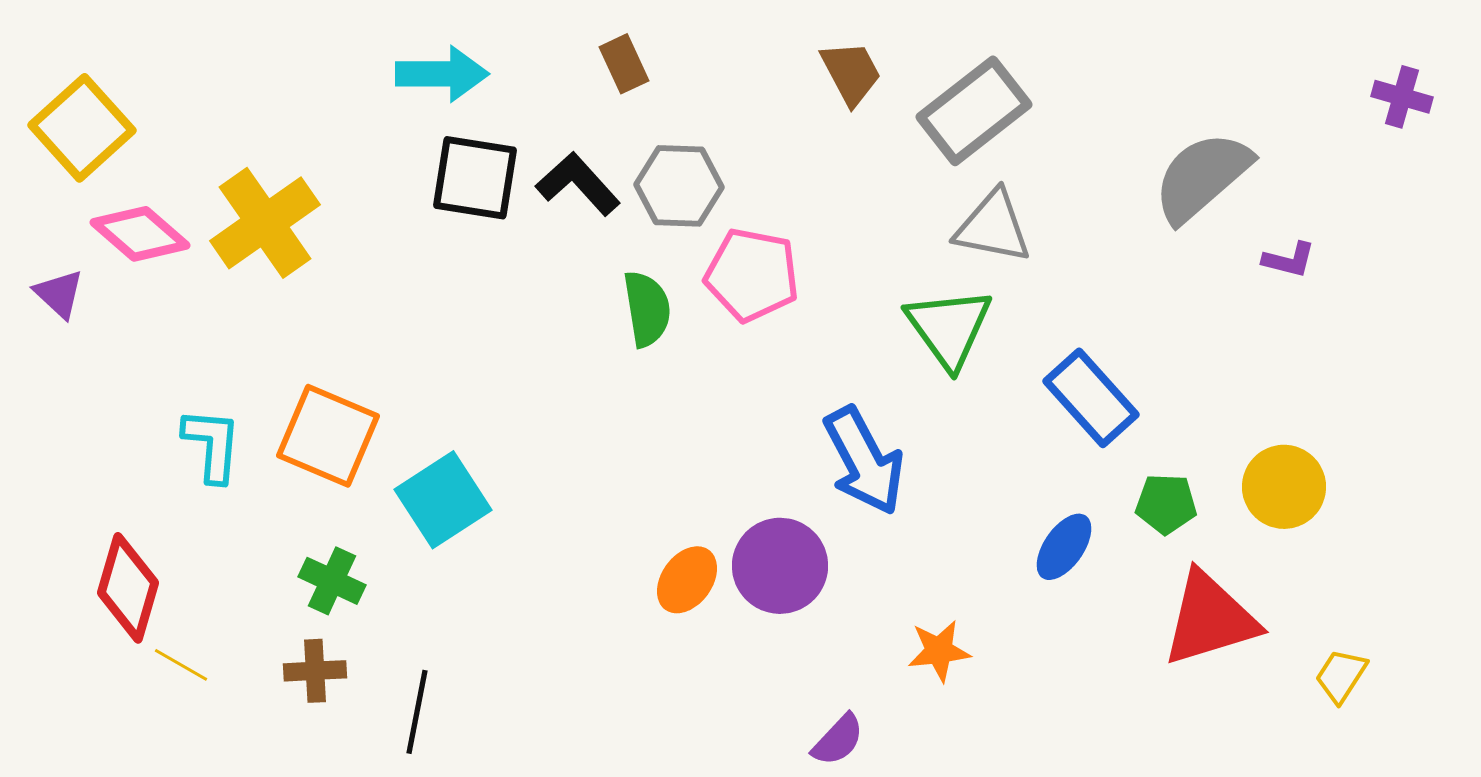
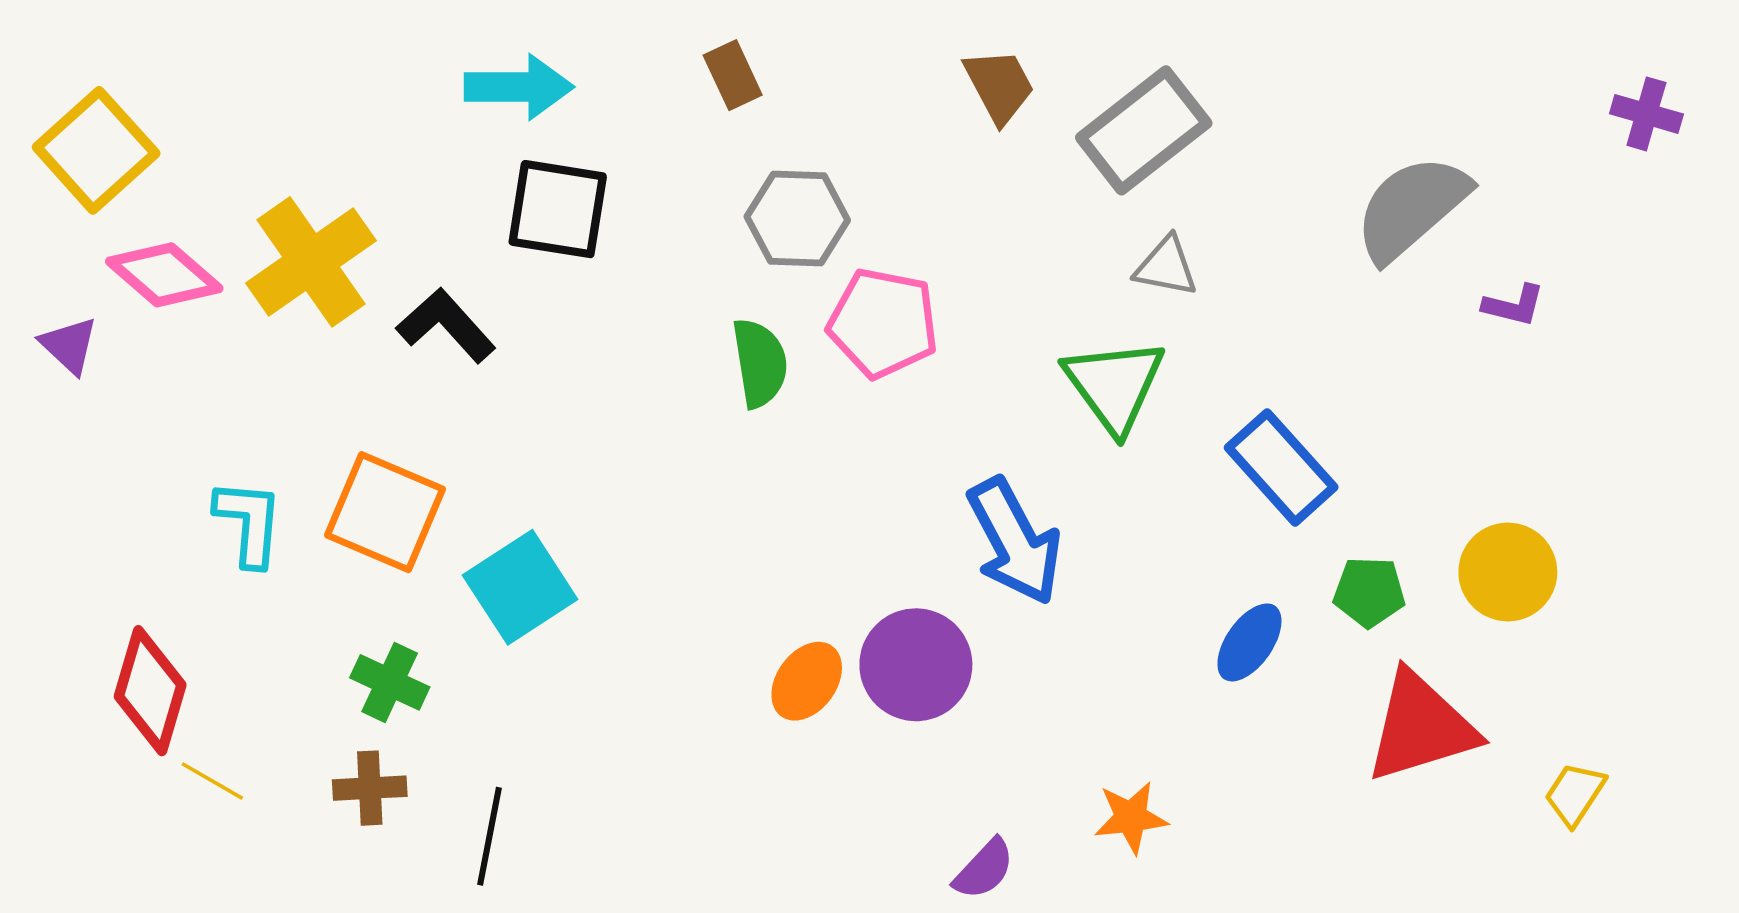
black L-shape: (578, 184) -> (446, 325), moved
gray triangle: (993, 227) -> (1166, 267), size x0.7
orange star: (939, 651) -> (1131, 817), moved

